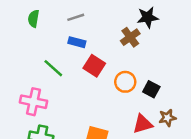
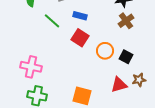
brown cross: (130, 37) -> (126, 21), moved
blue rectangle: (77, 42) -> (80, 16), moved
green line: (53, 68) -> (52, 21), moved

